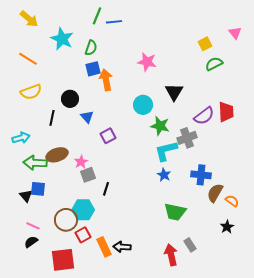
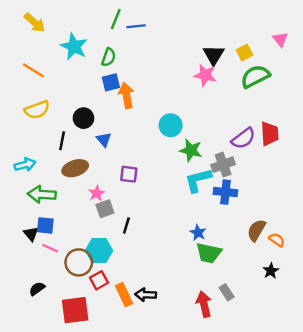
pink star: (147, 62) -> (205, 75), moved
green semicircle: (214, 64) -> (255, 76), size x1.4
black triangle: (174, 92) -> (214, 55), moved
purple square: (108, 136) -> (129, 174), moved, turned 35
brown ellipse: (57, 155) -> (75, 168), moved
blue star: (164, 175) -> (198, 233), moved
blue cross: (201, 175) -> (225, 192), moved
pink line: (33, 226) -> (50, 248), moved

